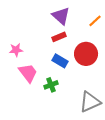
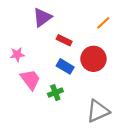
purple triangle: (61, 16) -> (42, 17), moved, turned 42
red rectangle: (59, 37) -> (64, 40), turned 48

